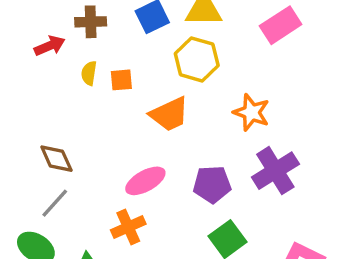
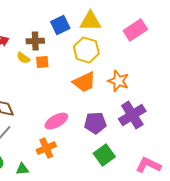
brown cross: (91, 22) -> (35, 41), moved
yellow semicircle: (89, 73) -> (23, 58), turned -64
orange trapezoid: (169, 114) -> (84, 82), moved

